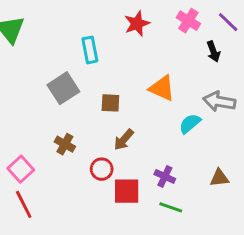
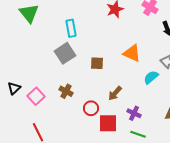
cyan rectangle: (90, 50) -> (71, 28), moved
brown arrow: (124, 140) -> (115, 93), moved
pink square: (21, 169) -> (36, 96), moved

